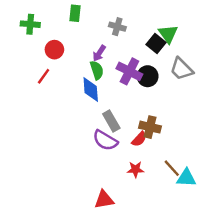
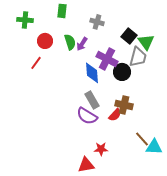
green triangle: (168, 34) -> (146, 42), moved
gray trapezoid: (181, 69) -> (138, 57), moved, turned -120
green semicircle: (97, 70) -> (70, 42), moved
black circle: (148, 76) -> (122, 72), moved
blue diamond: (91, 90) -> (92, 73), moved
red star: (135, 169) -> (101, 149), moved

